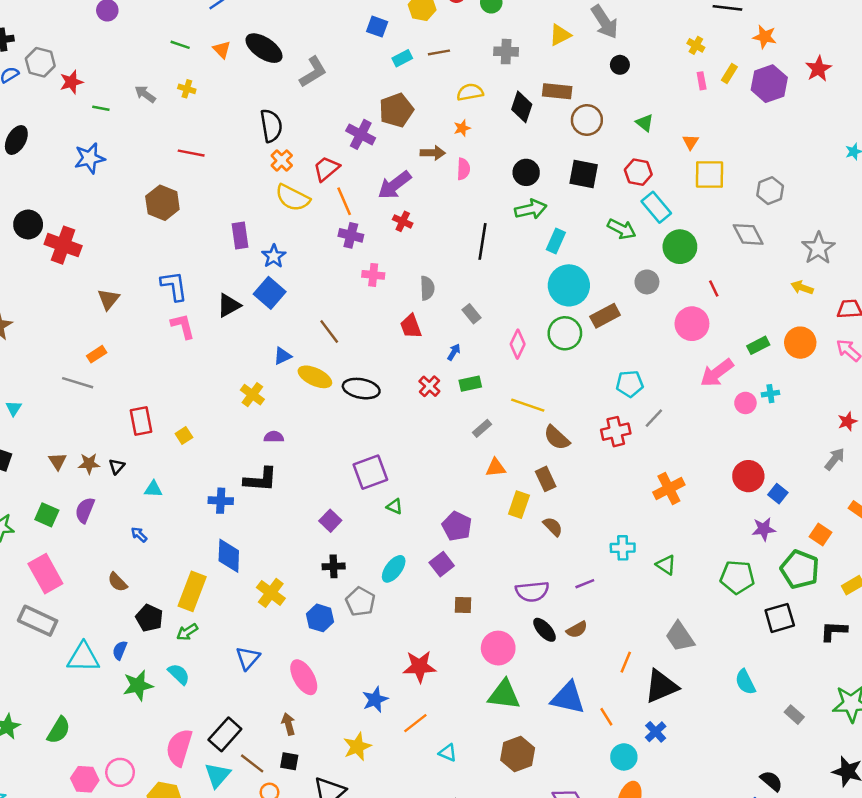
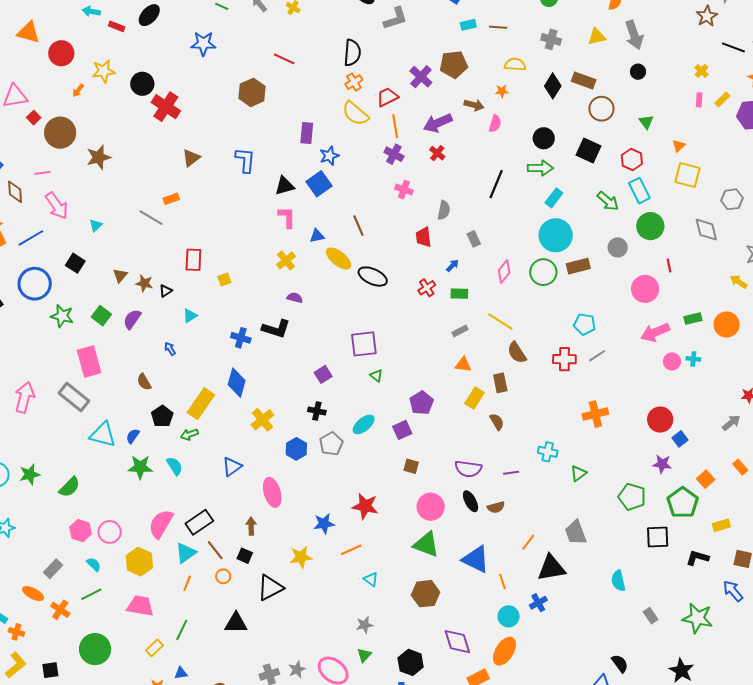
pink L-shape: (183, 326) -> (287, 217), moved
cyan triangle: (153, 489) -> (190, 316), turned -49
green triangle: (666, 565) -> (578, 473), turned 36

